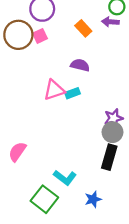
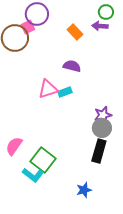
pink square: (40, 36) -> (28, 27), moved
cyan L-shape: (65, 178) -> (33, 175), moved
green square: (44, 199) -> (43, 160), moved

